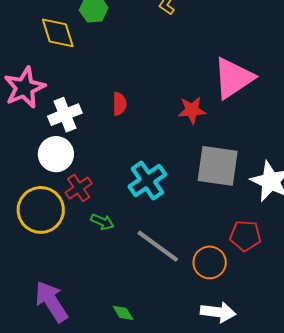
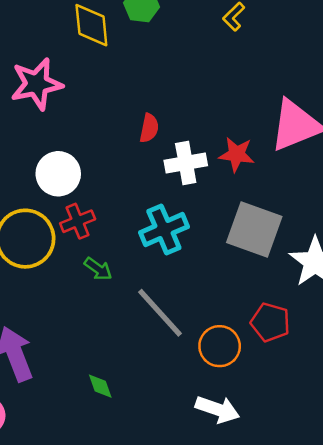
white cross: (65, 115) -> (186, 163), moved

